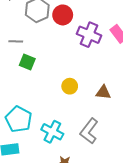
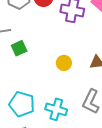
green square: (27, 62) -> (19, 48), turned -35

